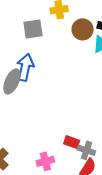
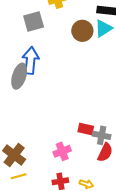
brown circle: (83, 29) -> (82, 31), moved

